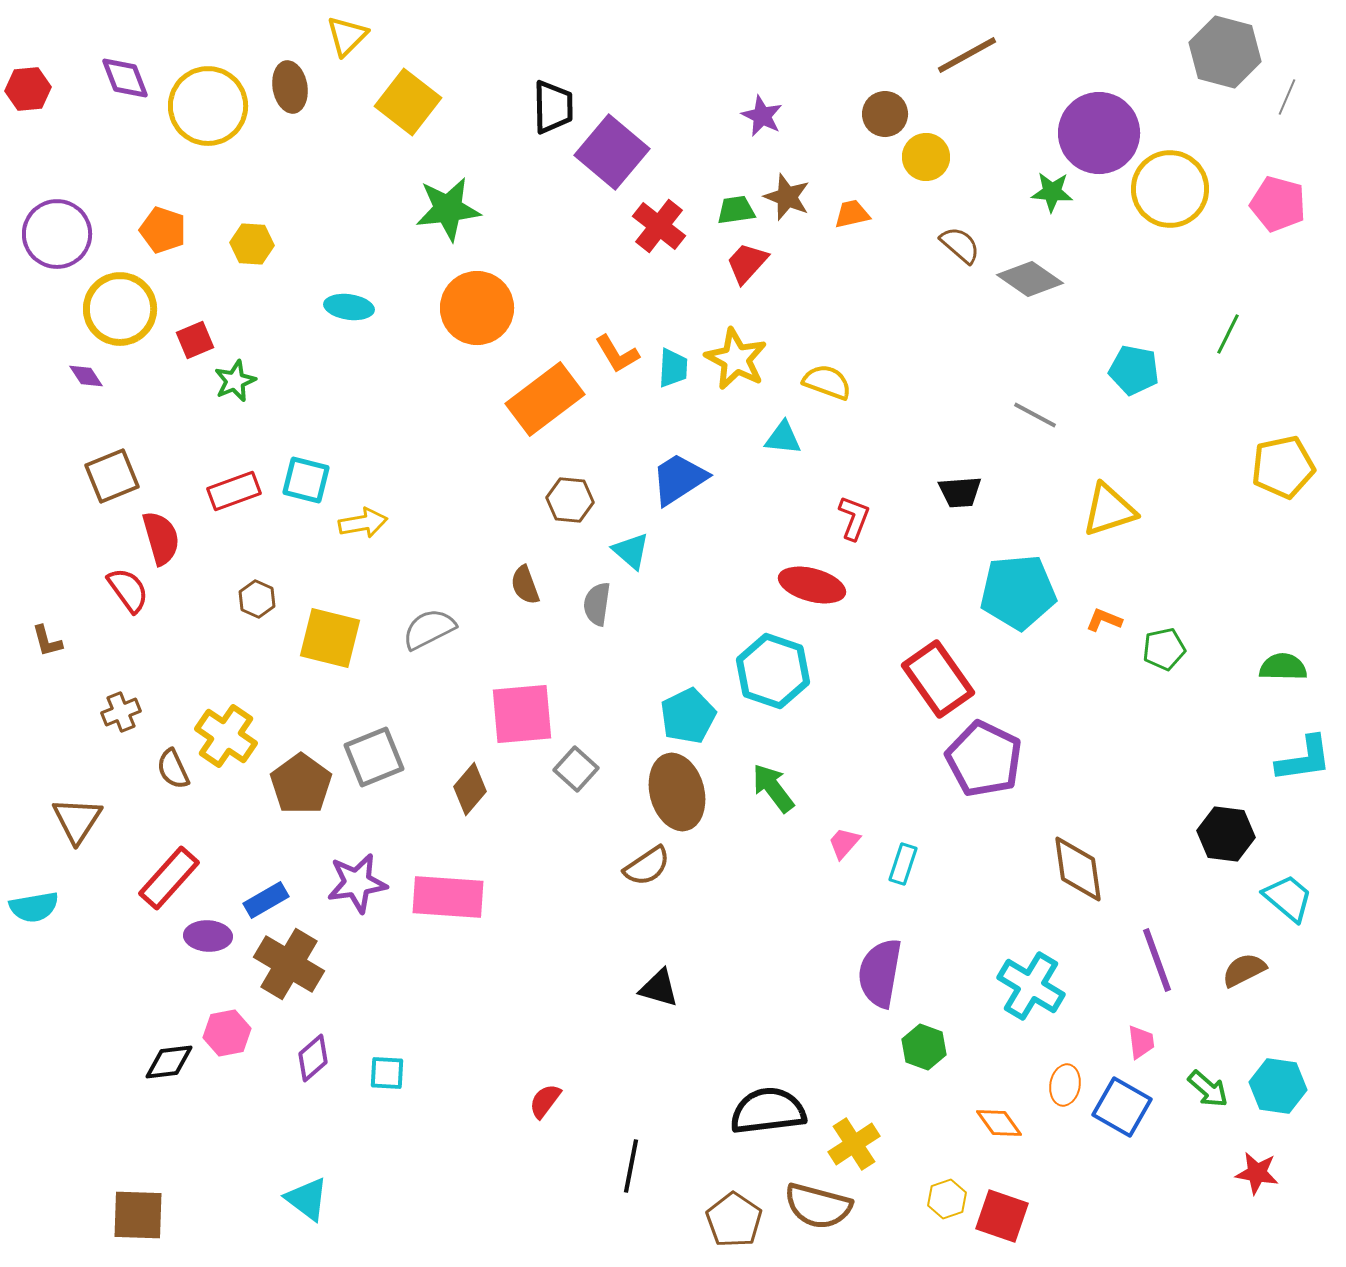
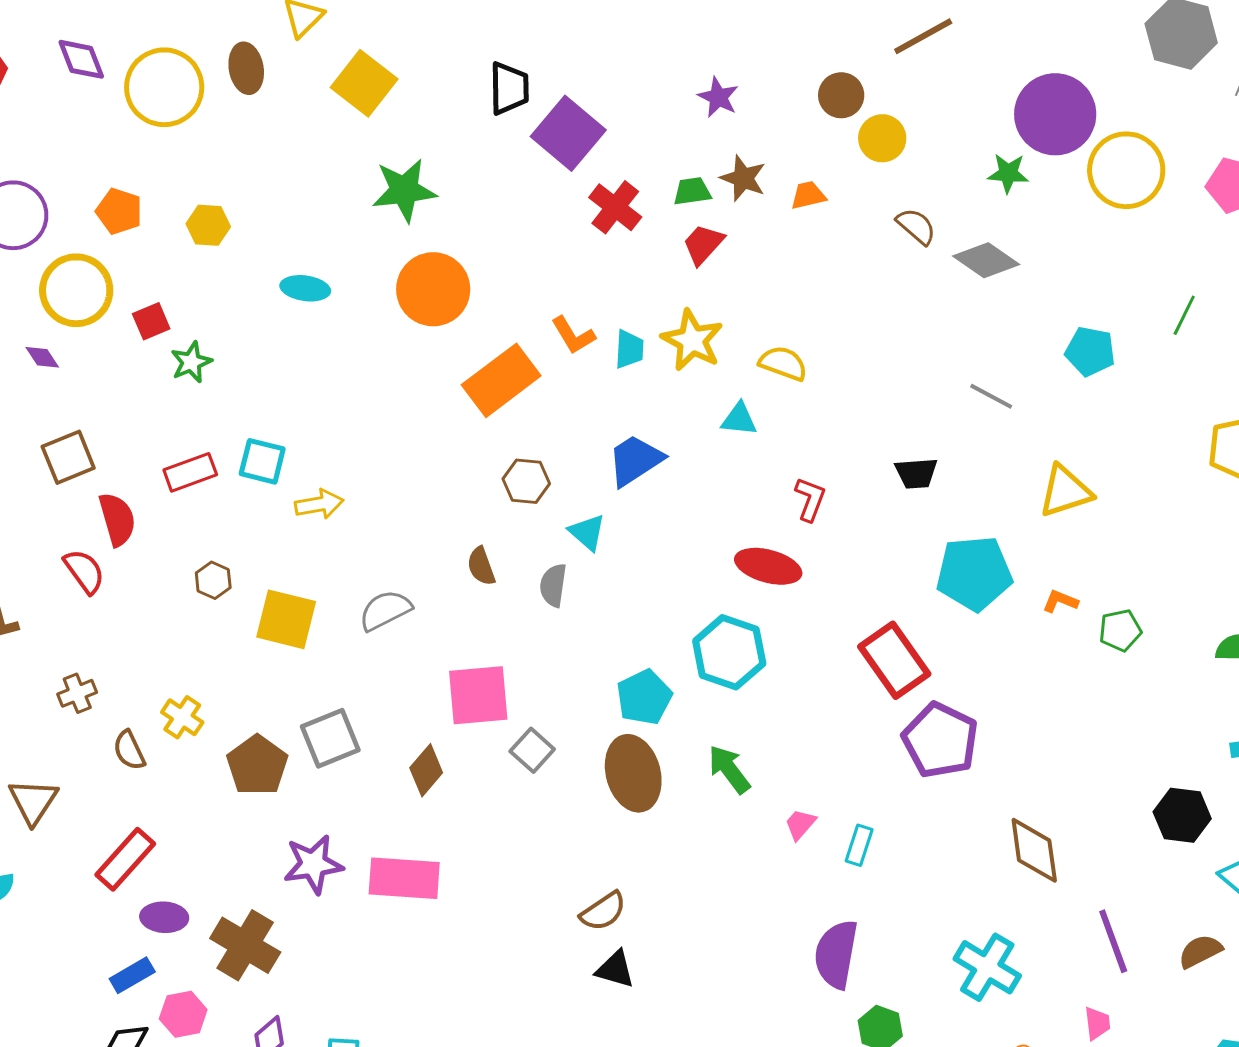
yellow cross: (226, 736) -> (182, 717), size x0.7
brown semicircle: (647, 866) -> (603, 911), moved
blue rectangle: (266, 900) -> (132, 975), moved

